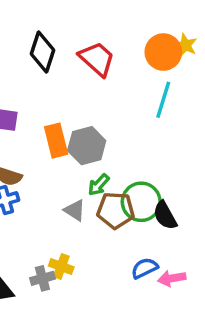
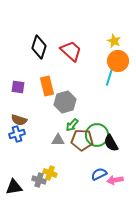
yellow star: (185, 45) -> (114, 41), moved
orange circle: (163, 52) -> (118, 61), moved
orange rectangle: (56, 141) -> (47, 86), moved
gray triangle: (75, 210) -> (58, 140), turned -32
gray cross: (42, 278) -> (39, 180), turned 32

